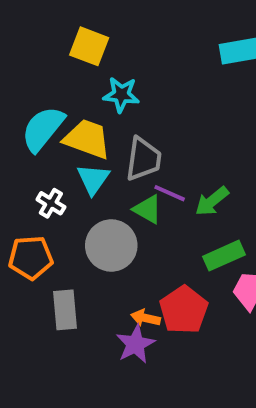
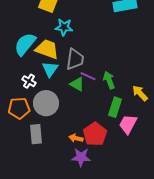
green arrow: (212, 201) -> (109, 80), turned 108
gray circle: (111, 245) -> (46, 103), moved
green rectangle: (224, 256) -> (115, 107), turned -48
purple star: (135, 344) -> (81, 157), moved, turned 30

